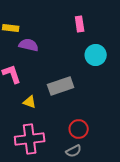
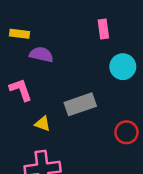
red circle: (79, 129) -> (126, 132), moved

